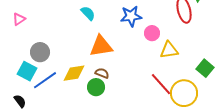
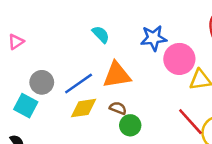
pink circle: (152, 33) -> (179, 59), size x1.6
blue line: (45, 80) -> (79, 84), moved
green circle: (96, 87) -> (130, 125), moved

